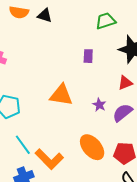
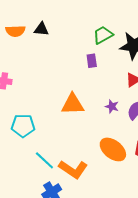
green trapezoid: (106, 21) -> (103, 35), moved

